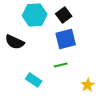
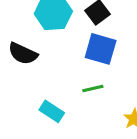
blue square: (66, 39) -> (101, 49), turned 30

